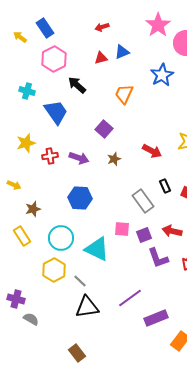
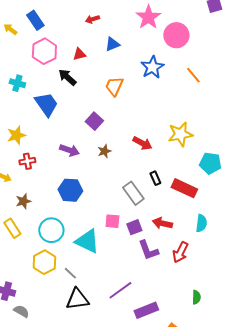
red triangle: (101, 58) -> (79, 54), moved
red cross: (50, 156) -> (27, 161), moved

